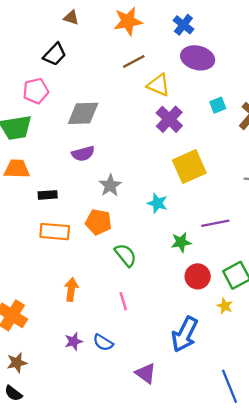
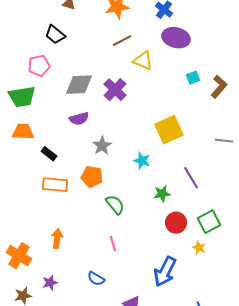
black trapezoid: (55, 54) -> (55, 35), turned 85
purple cross: (169, 119) -> (115, 90), moved
black rectangle: (48, 195) -> (49, 154), turned 42
purple line: (215, 223) -> (191, 178), turned 70
orange arrow: (71, 289) -> (57, 239), moved
purple star: (74, 341) -> (50, 283), moved

